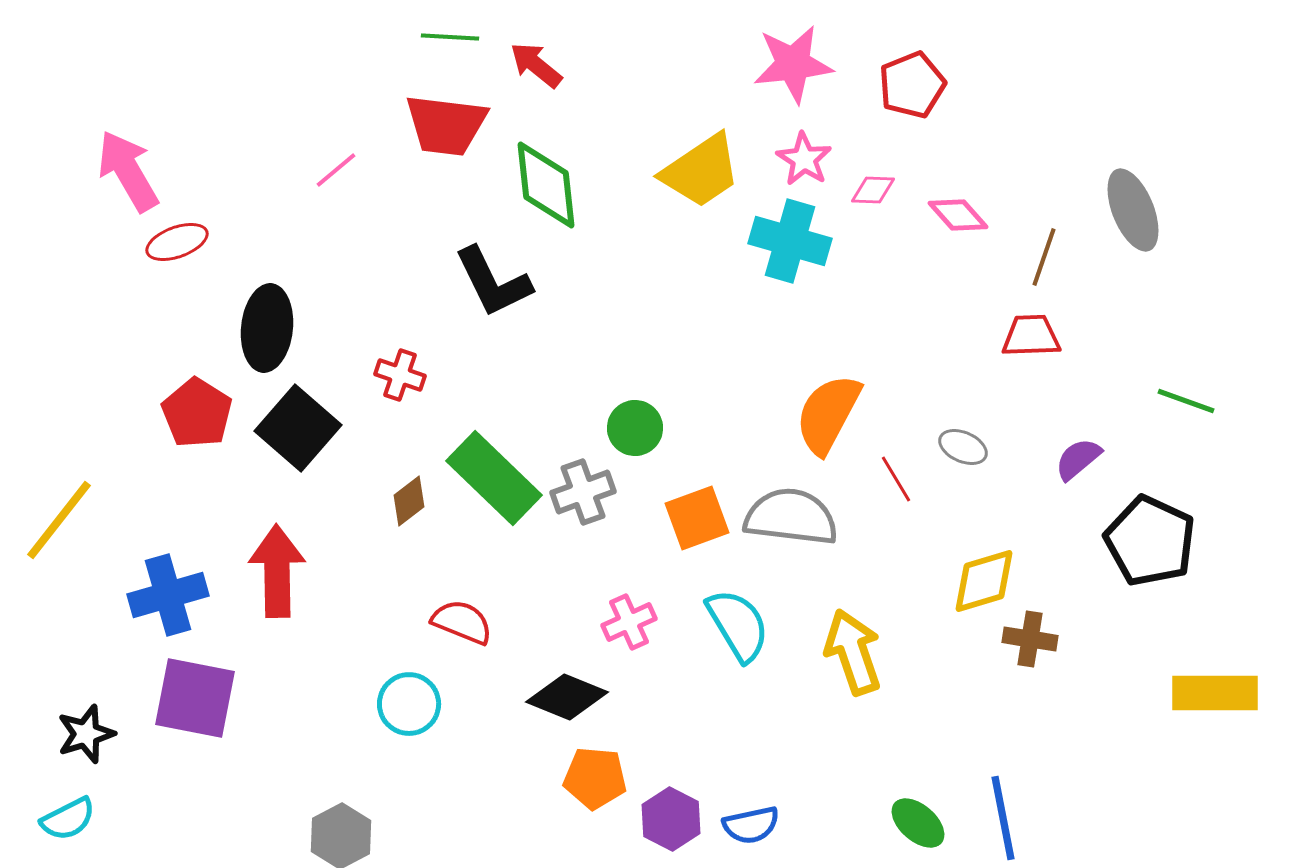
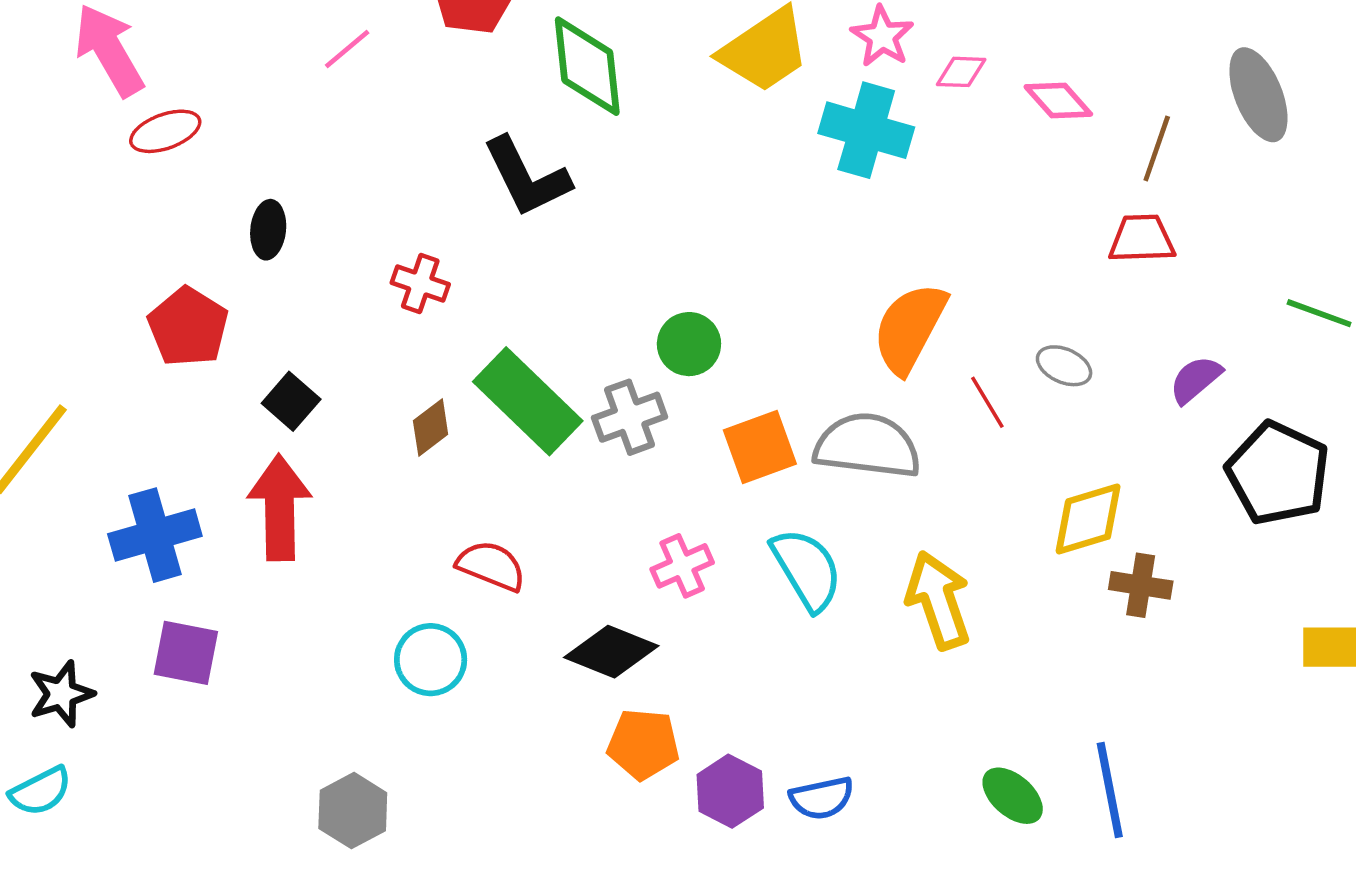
black ellipse: (267, 328) -> (268, 230), size x0.6
black square: (298, 428) -> (291, 401), moved, size x0.6
purple square: (195, 698) -> (186, 653), size x0.7

